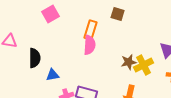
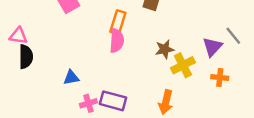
black semicircle: (35, 58) -> (26, 57), moved
brown star: (129, 62) -> (165, 49), moved

